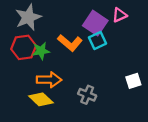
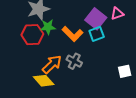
green star: (41, 51) -> (48, 27), moved
orange arrow: (49, 80) -> (52, 64), turned -50
gray cross: (87, 95) -> (74, 61), moved

